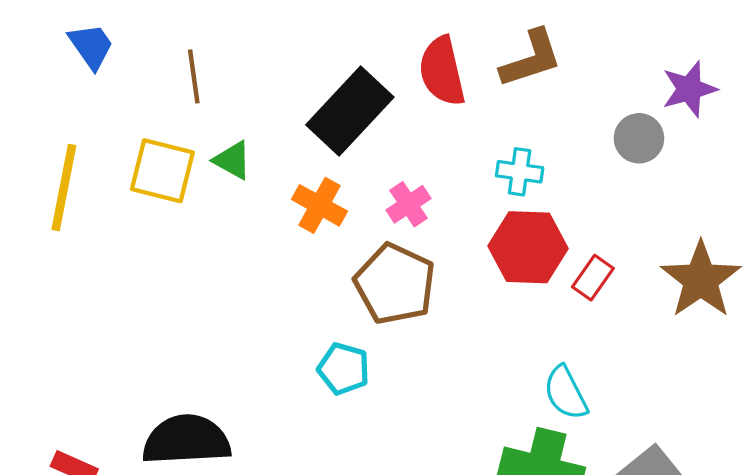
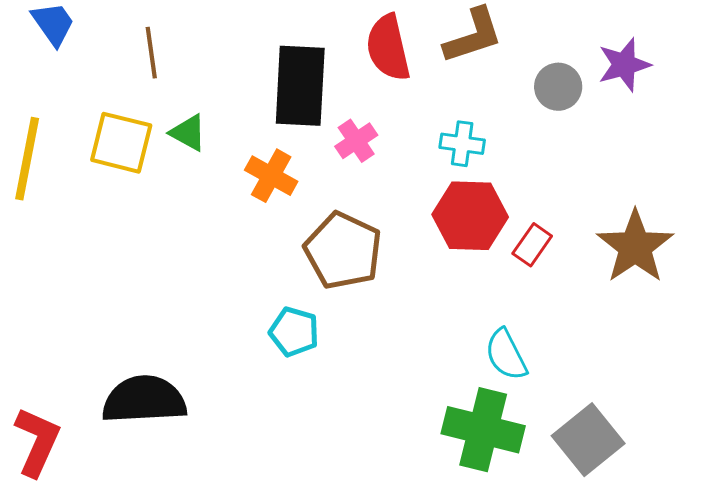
black rectangle: (350, 111) -> (300, 86), turned -40
gray circle: (639, 138) -> (558, 87), moved
pink cross: (409, 204) -> (356, 141), moved

